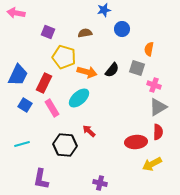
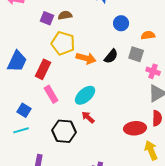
blue circle: (122, 29) -> (121, 23), moved
brown semicircle: (85, 33) -> (65, 15), moved
orange semicircle: (149, 49) -> (148, 35), turned 72
cyan ellipse: (79, 98) -> (85, 95), moved
blue square: (25, 105) -> (24, 110), moved
yellow arrow: (152, 164) -> (151, 150), turned 96

